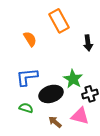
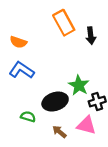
orange semicircle: (30, 39) -> (18, 42), moved, turned 140
black arrow: (88, 43) -> (91, 36), moved
blue L-shape: (27, 77) -> (22, 70), moved, turned 40

